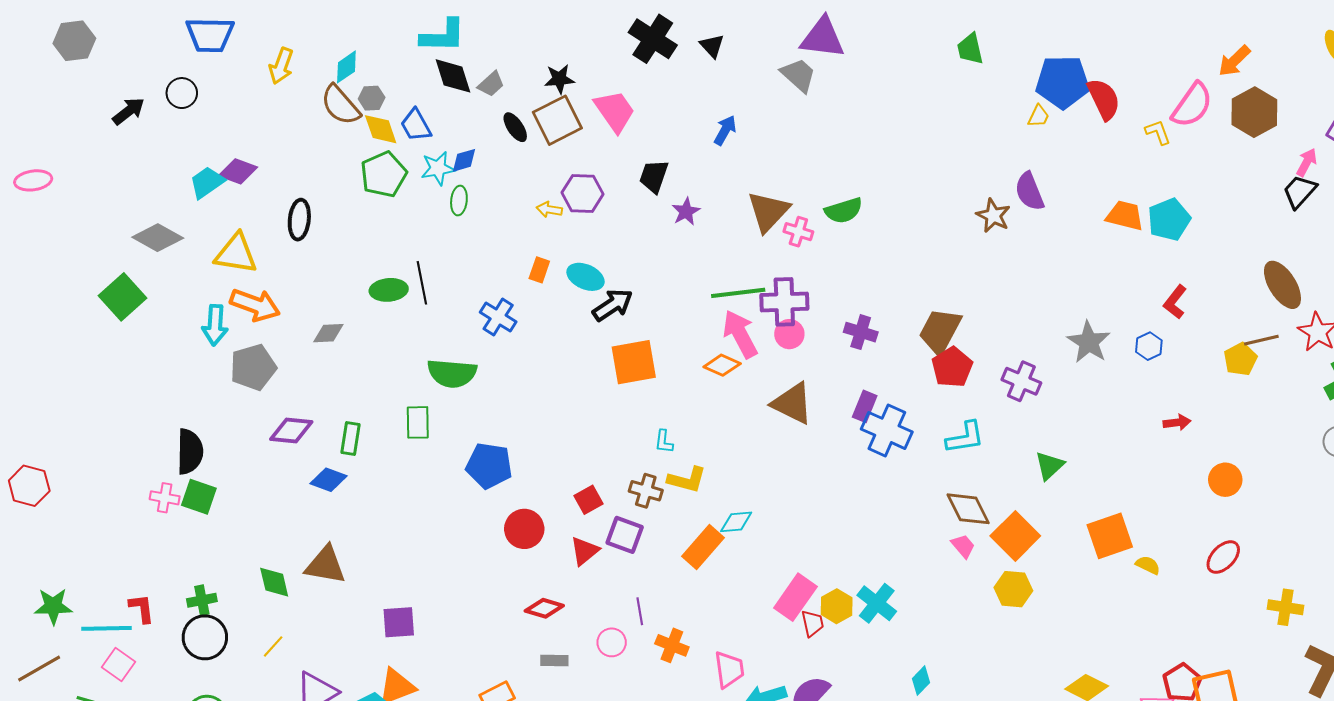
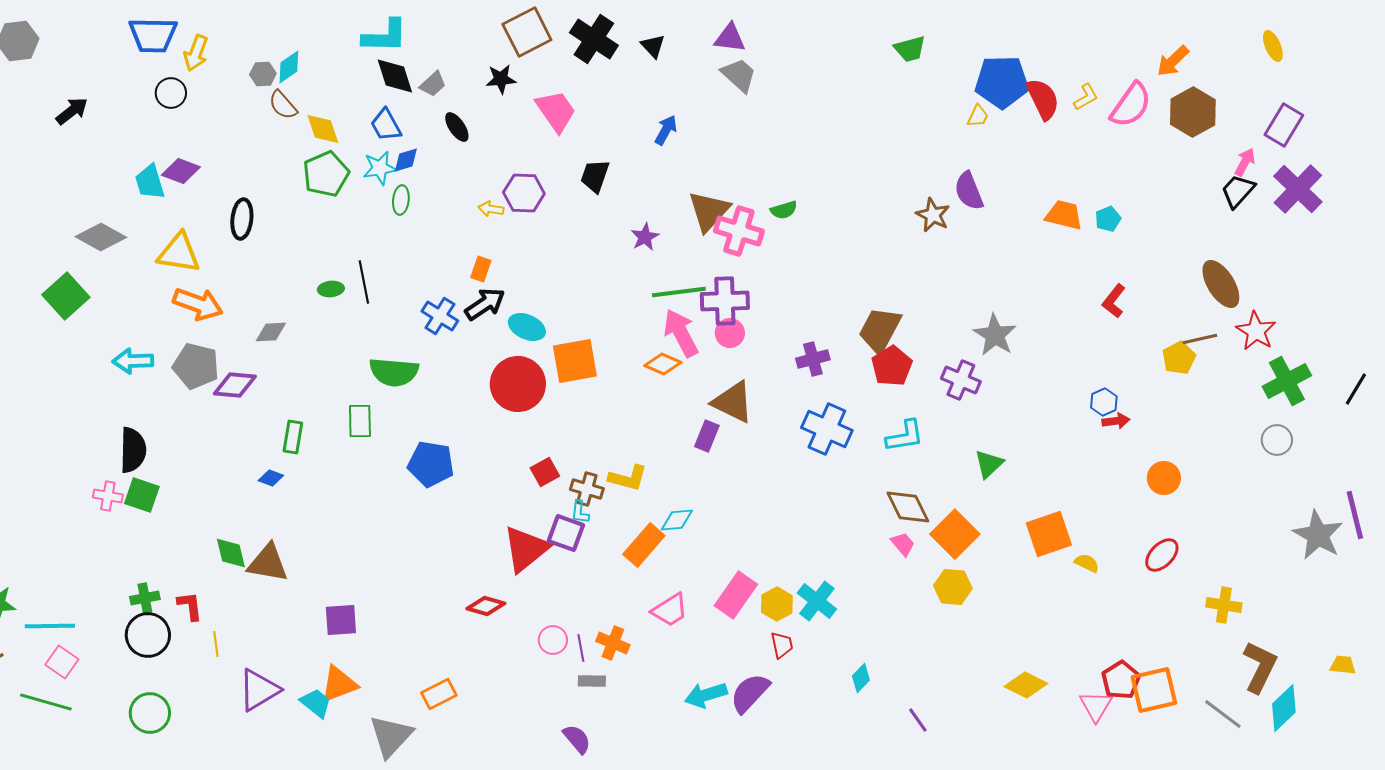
purple triangle: (823, 38) -> (730, 38), moved, size x0.7
green trapezoid: (970, 49) -> (910, 49), turned -92
yellow arrow: (281, 66) -> (196, 53), moved
black circle: (182, 93) -> (171, 93), moved
gray hexagon: (372, 98) -> (263, 74), moved
brown semicircle: (340, 105) -> (283, 105), size x0.7
brown square: (557, 120) -> (527, 32), moved
blue trapezoid: (416, 125) -> (386, 125), moved
yellow L-shape: (1158, 132) -> (1086, 97), moved, turned 80
cyan trapezoid: (207, 182) -> (150, 182), turned -72
green semicircle: (844, 211) -> (784, 210), size x0.7
purple star: (686, 212) -> (645, 237), moved
cyan pentagon: (1169, 220) -> (1108, 219), size x0.6
pink cross: (798, 232) -> (739, 231), size x1.6
cyan ellipse: (586, 277) -> (527, 327), moved
green ellipse: (389, 290) -> (331, 289), size x0.7
black arrow: (613, 305) -> (485, 304), moved
cyan arrow: (215, 325) -> (133, 361), moved, turned 84
purple cross: (861, 332) -> (813, 359), moved, turned -32
gray star: (1089, 342) -> (995, 335), moved
blue hexagon: (1149, 346) -> (1104, 402), moved
gray pentagon: (253, 367) -> (196, 366), turned 30
purple rectangle: (865, 406) -> (707, 436), moved
purple diamond: (291, 430) -> (235, 385), moved
cyan L-shape: (664, 442) -> (580, 512), moved
blue diamond: (328, 480) -> (271, 478), size x0.7
red square: (589, 500) -> (545, 472), moved
red circle: (524, 529) -> (518, 384), moved, size x1.4
red triangle: (585, 551) -> (526, 549), size x1.6
green diamond: (274, 582) -> (231, 553), moved
red L-shape: (142, 608) -> (190, 606), moved
purple line: (640, 611) -> (581, 648), moved
red trapezoid: (812, 623) -> (782, 645), moved
yellow line: (273, 646) -> (216, 644), turned -50
gray rectangle: (554, 660) -> (592, 681), moved
pink trapezoid: (729, 670) -> (670, 610), moved, turned 66

